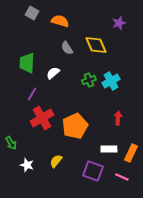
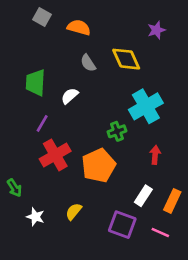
green cross: (89, 80) -> (117, 131), moved
cyan cross: (111, 81) -> (146, 106), size x1.4
white rectangle: (109, 149) -> (143, 196), turned -56

